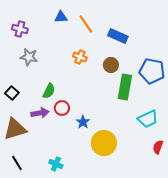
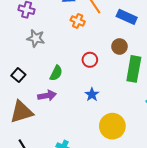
orange cross: (80, 57) -> (78, 21), moved
red circle: (62, 108) -> (90, 60), moved
blue star: (83, 122) -> (92, 94), moved

